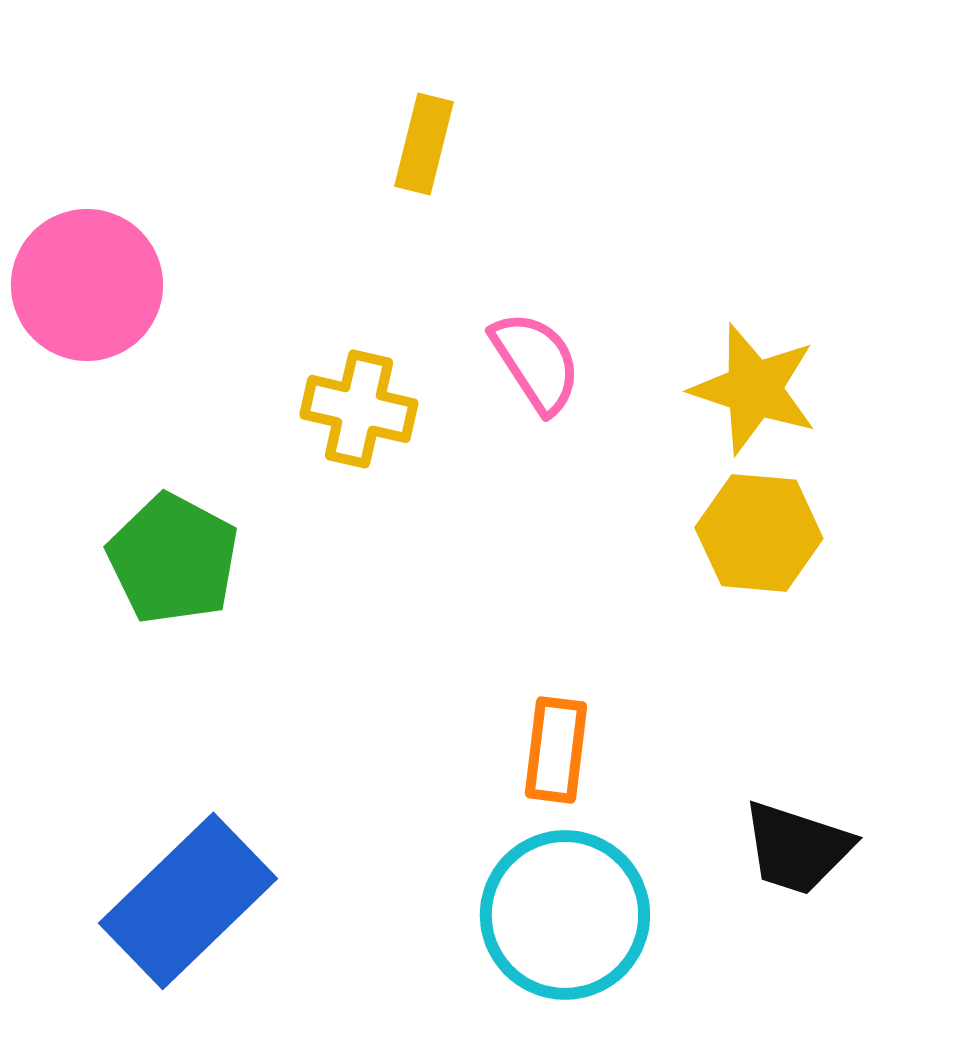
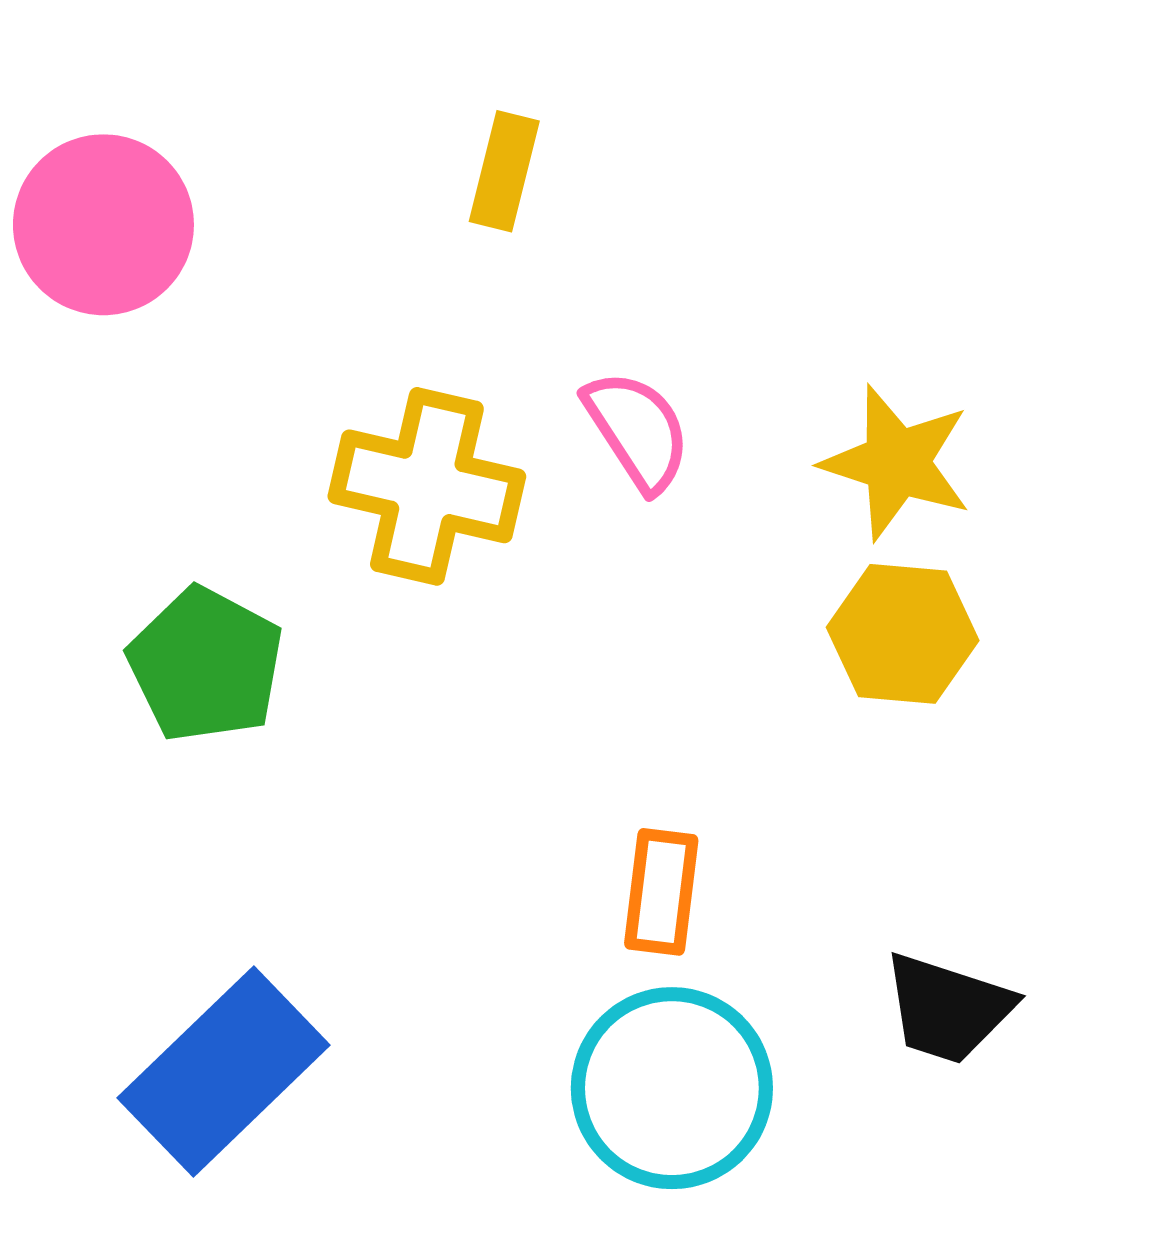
pink circle: (87, 285) -> (103, 225), moved
yellow cross: (359, 409) -> (427, 486), size x1.4

